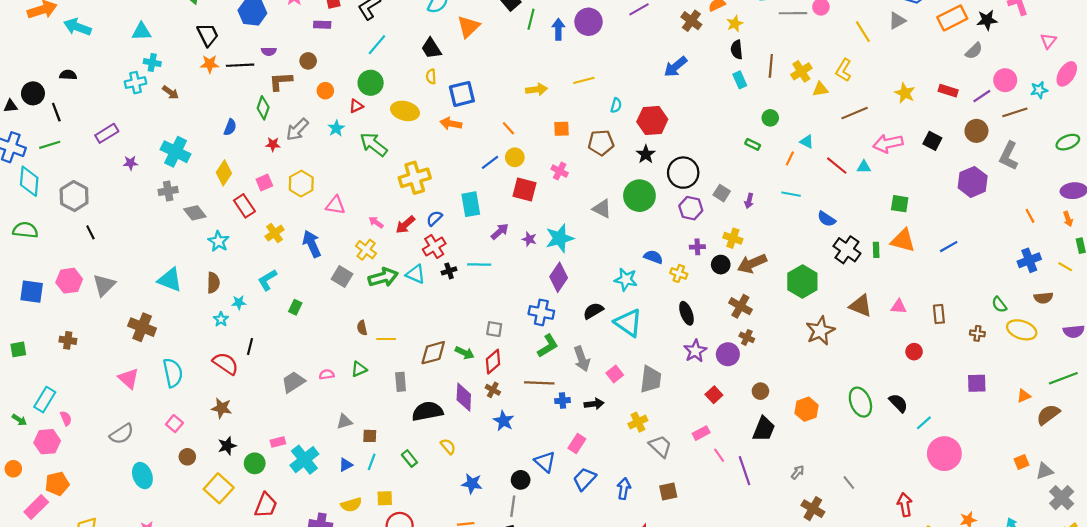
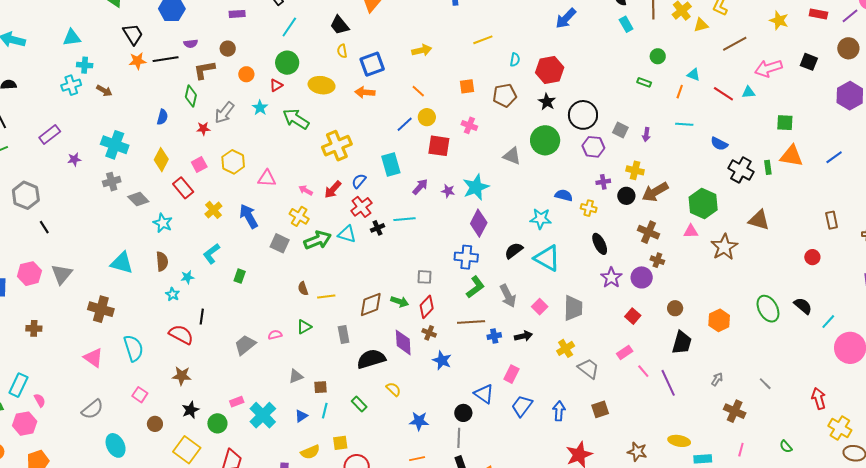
yellow arrow: (536, 89) -> (422, 50), moved
pink triangle: (899, 307) -> (691, 231), moved

